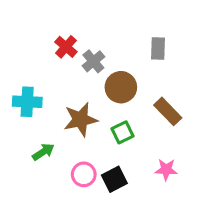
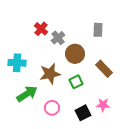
green arrow: (43, 152) -> (27, 94), size x1.5
black square: (114, 179) -> (83, 113), moved

